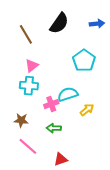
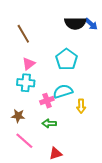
black semicircle: (59, 23) -> (75, 23), moved, turned 55
blue arrow: (97, 24) -> (91, 24), turned 48
cyan pentagon: (84, 61) -> (67, 59), moved
yellow arrow: (87, 110) -> (81, 106), turned 128

